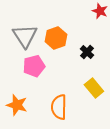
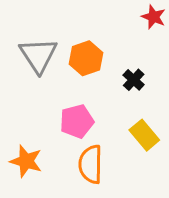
pink pentagon: (34, 66) -> (77, 121), moved

